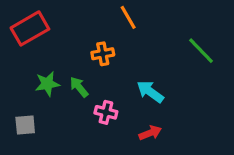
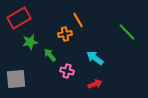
orange line: (128, 17) -> (78, 20), moved
green star: (47, 84) -> (30, 42), moved
gray square: (25, 125) -> (16, 79), size x1.5

